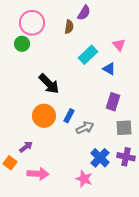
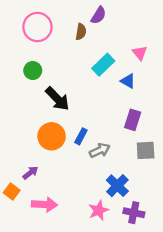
green circle: (22, 44) -> (33, 71), moved
purple cross: (126, 157) -> (134, 213), moved
pink star: (84, 179) -> (99, 210), turned 30

